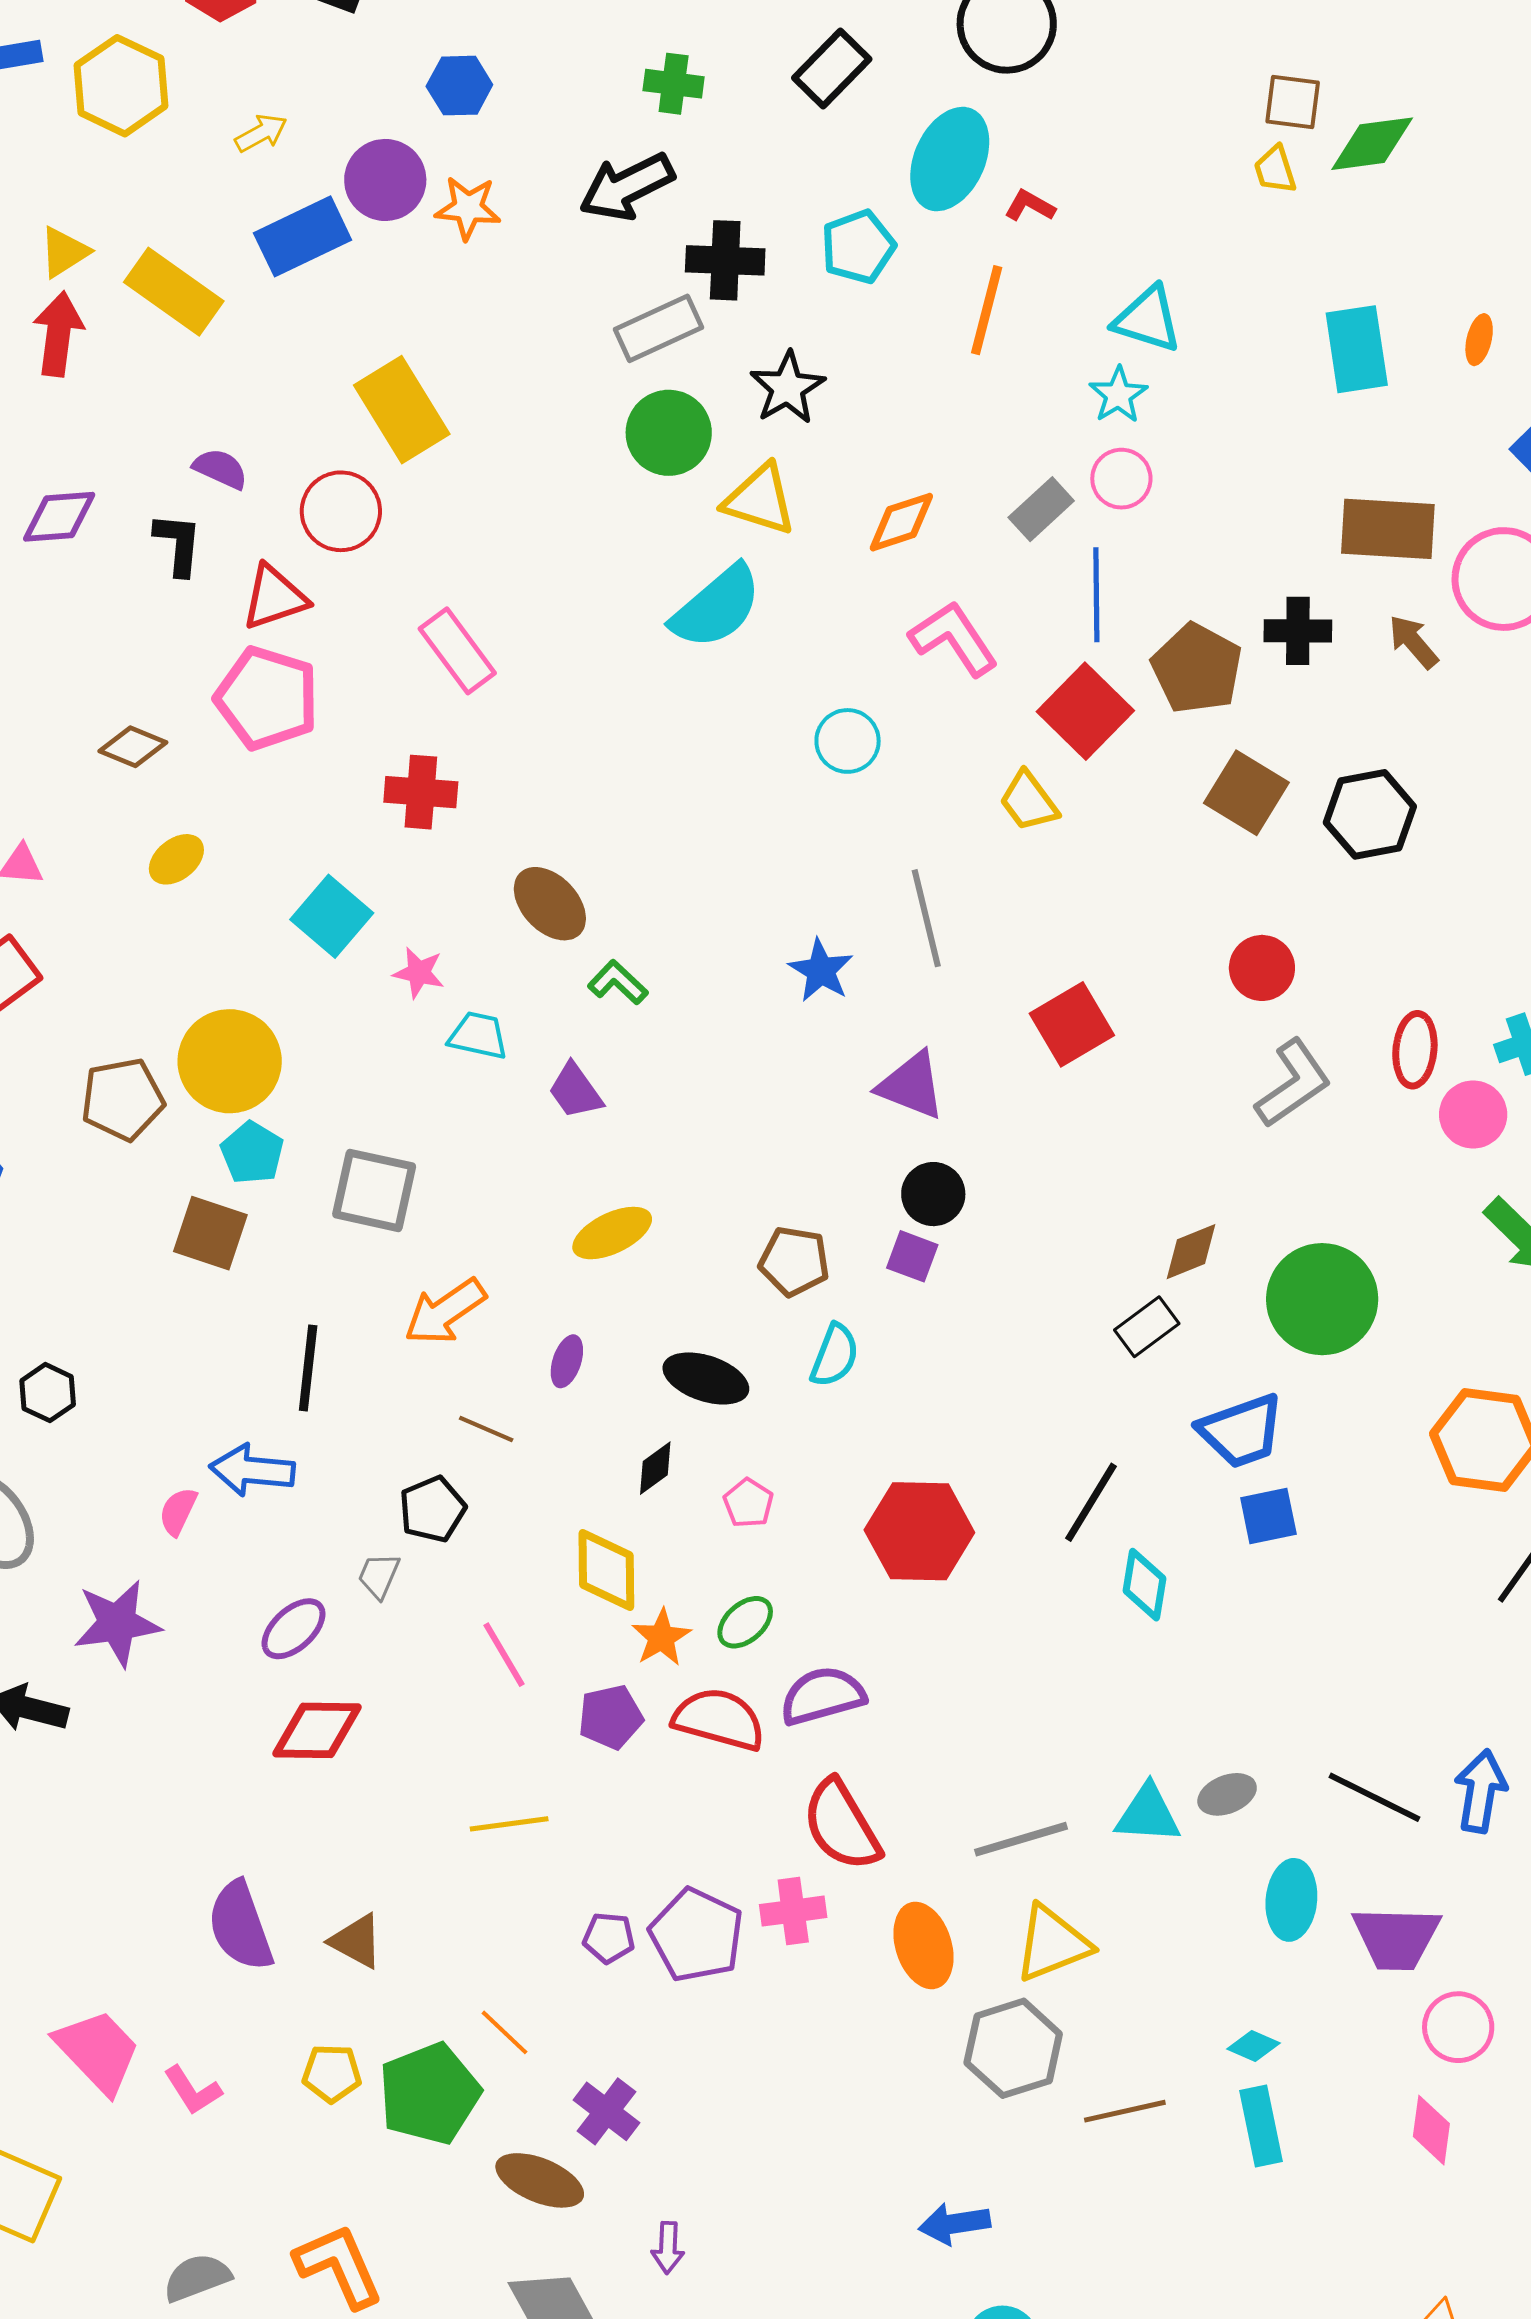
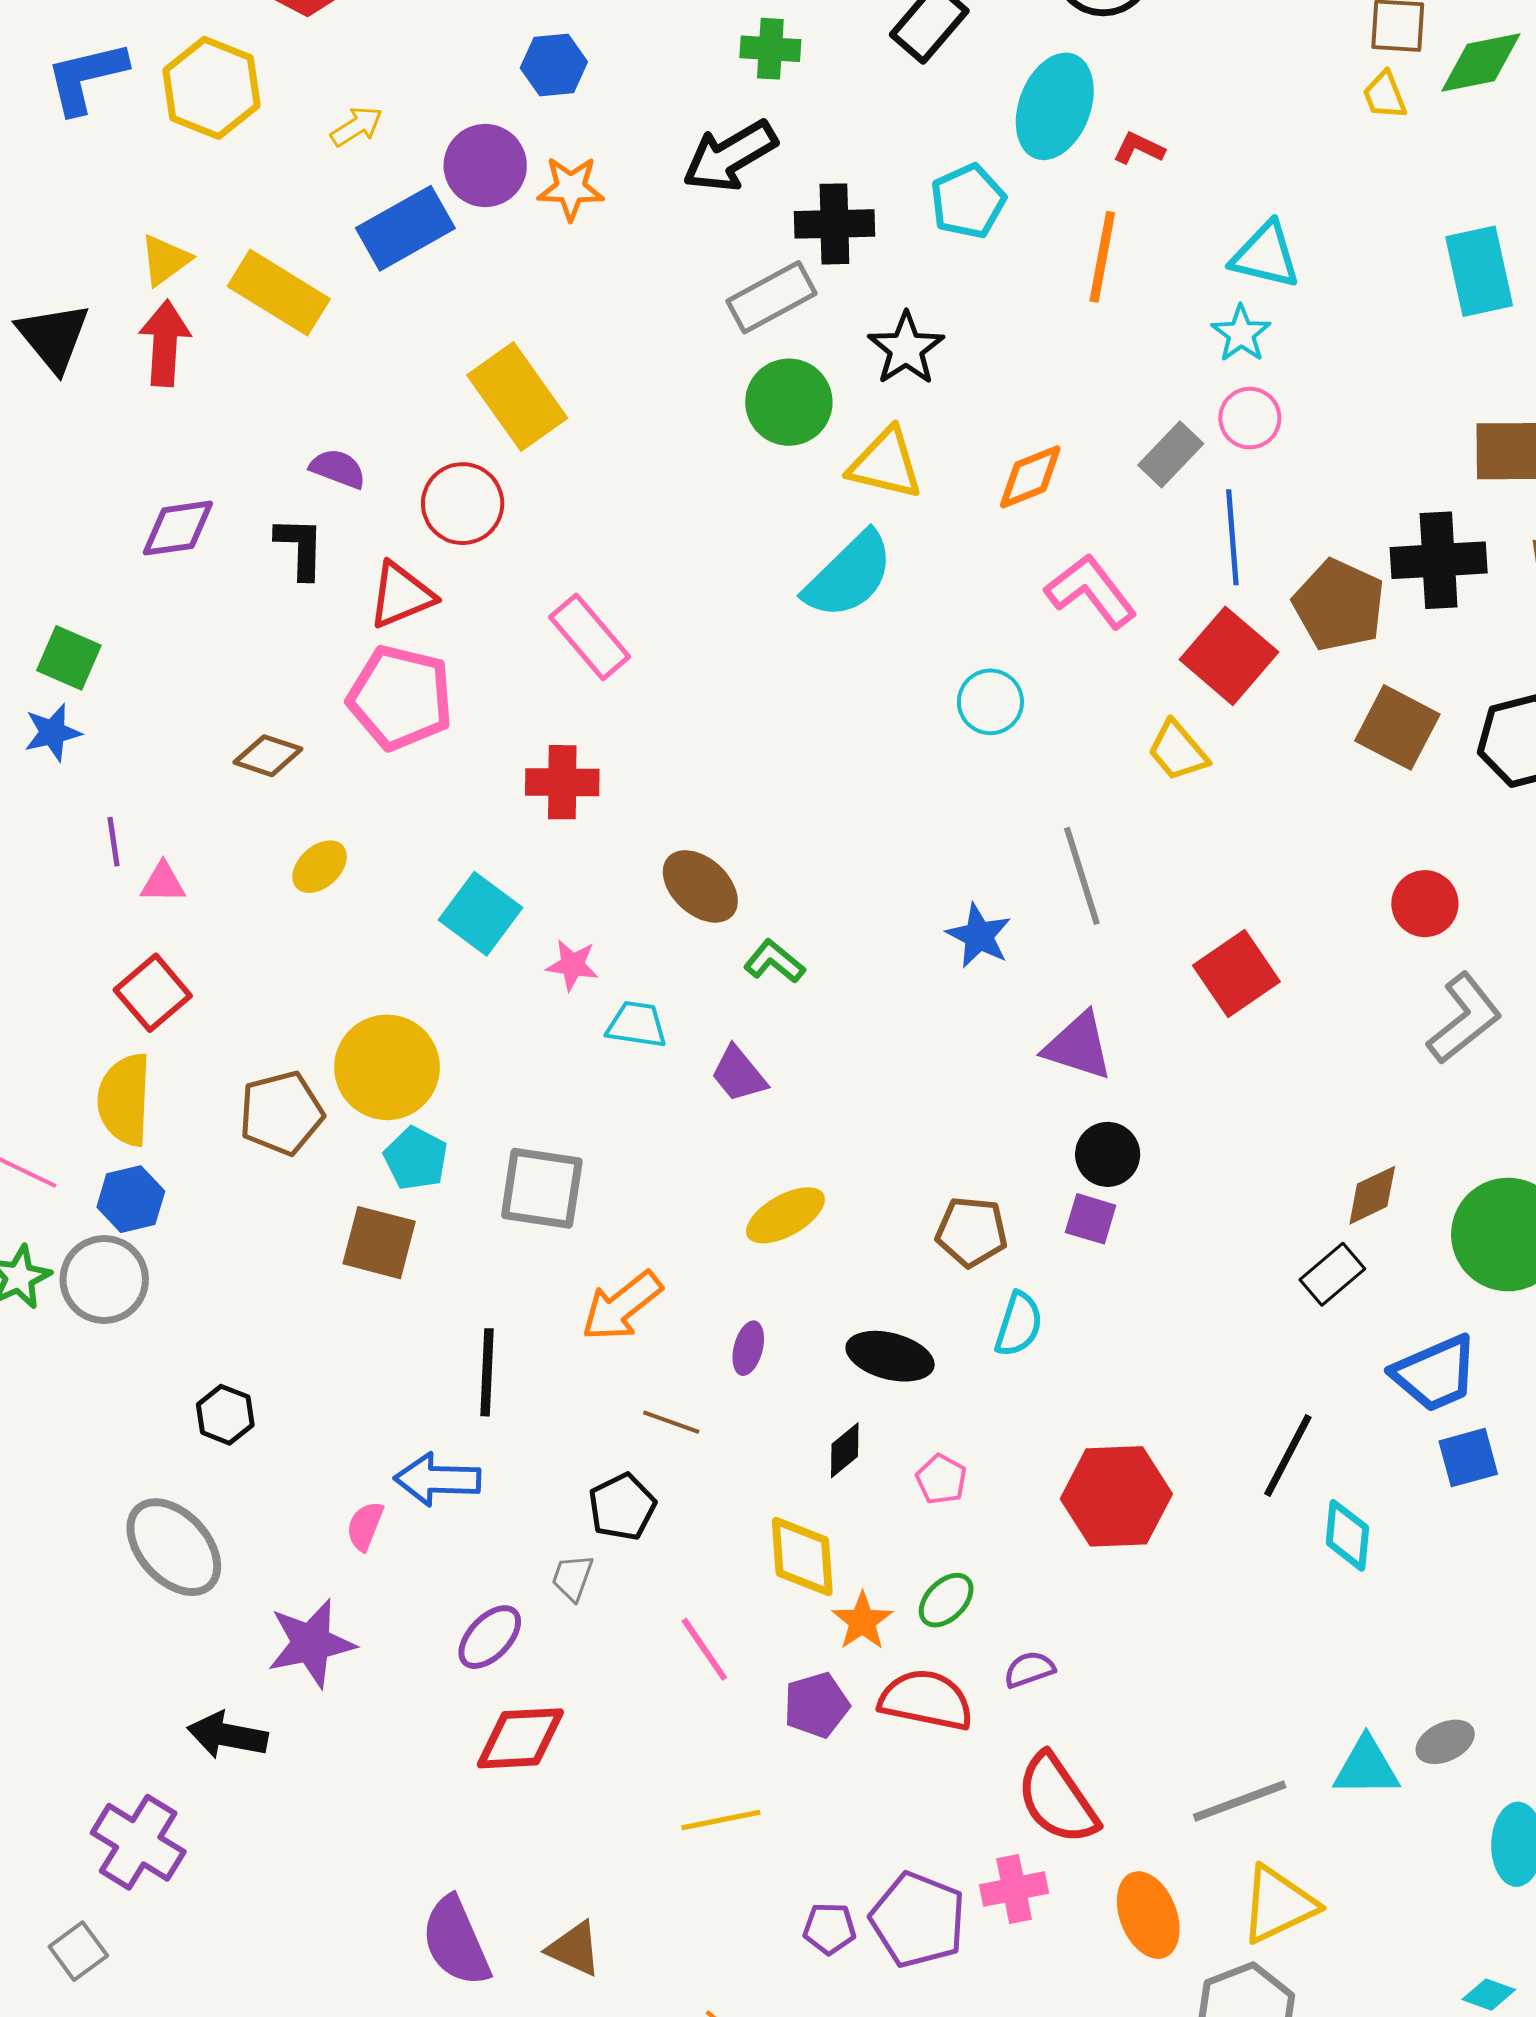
black cross: (1298, 631) -> (1439, 560), size x1.4
purple semicircle: (823, 1696) -> (1029, 1669), size x0.6

